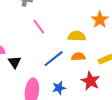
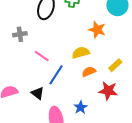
blue line: (54, 59) -> (56, 75), moved
black triangle: (15, 62) -> (38, 93), moved

